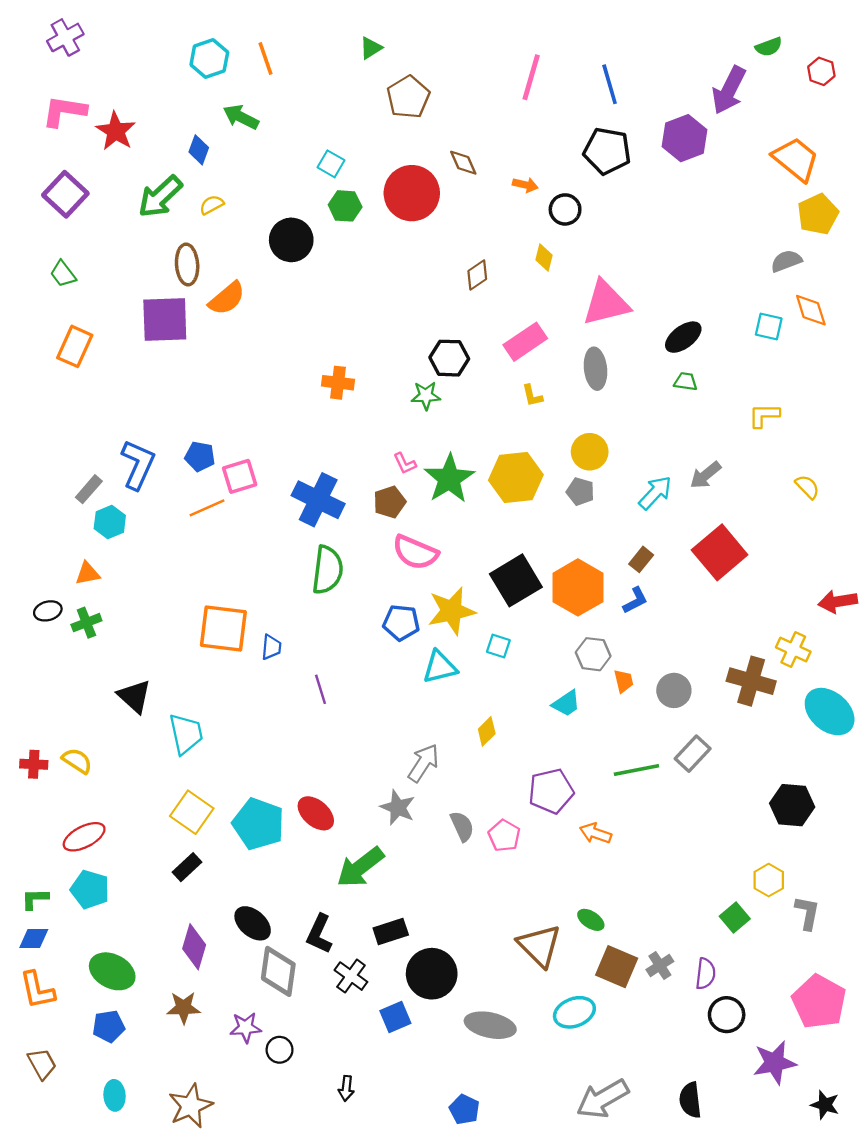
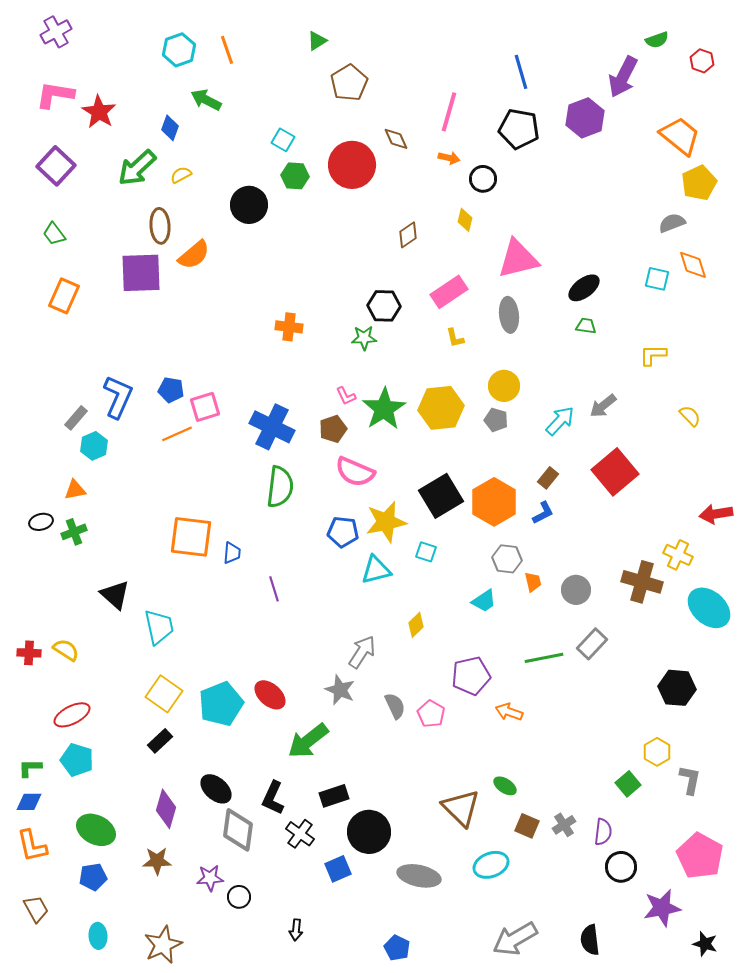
pink line: (531, 77) -> (449, 112), moved
cyan pentagon: (258, 824) -> (221, 704), turned 30
brown square: (617, 967) -> (527, 826), size x0.7

